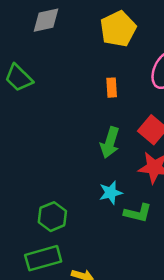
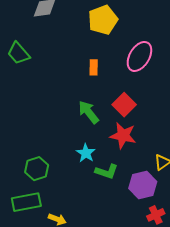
green arrow: (110, 143) -> (89, 112), turned 120
cyan star: (111, 193) -> (86, 153), turned -30

